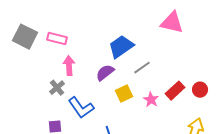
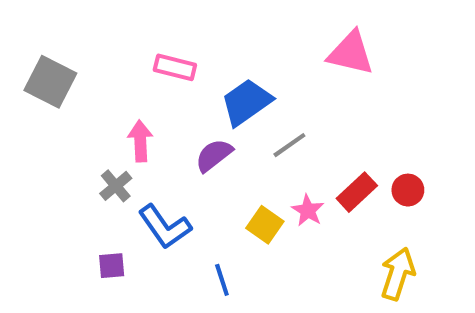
pink rectangle: (57, 39) -> (175, 67), moved
yellow square: (124, 94) -> (265, 225), moved, turned -30

